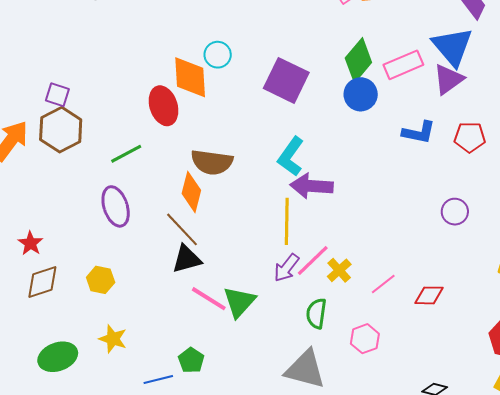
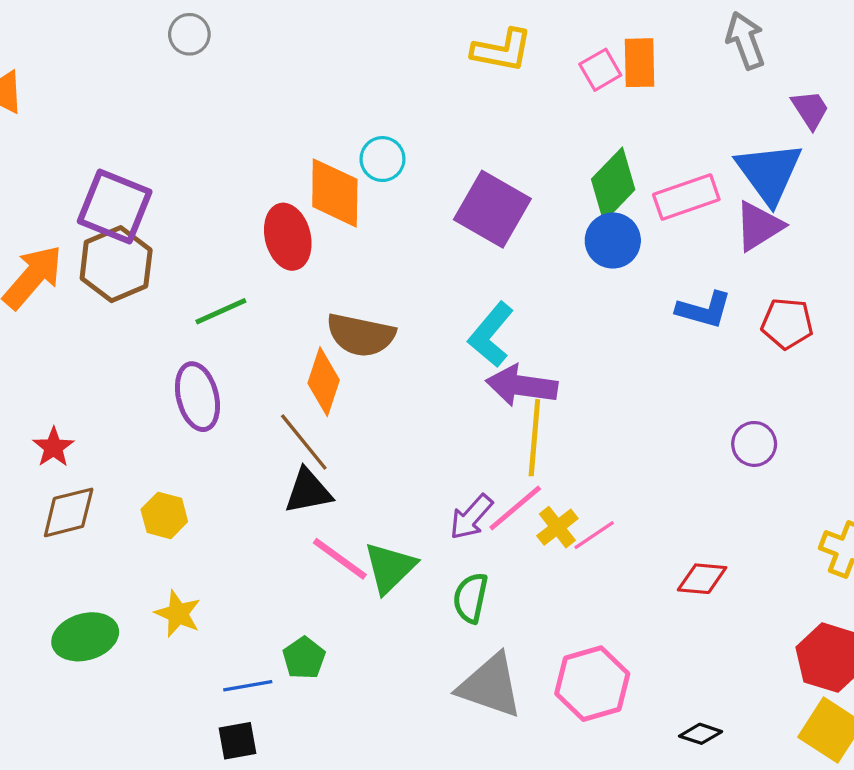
purple square: (57, 95) -> (115, 207), size x1.8
yellow line: (287, 221) -> (534, 438), moved
pink line: (383, 284) -> (594, 535), moved
green semicircle: (316, 313) -> (471, 598), moved
pink hexagon: (365, 339) -> (592, 684), moved, size x1.5

